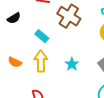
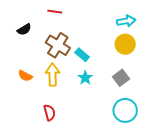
brown cross: (69, 16) -> (58, 45), moved
cyan rectangle: (42, 36) -> (82, 55), moved

